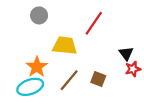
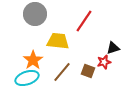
gray circle: (39, 15) -> (35, 14), size x1.5
black triangle: (126, 53) -> (113, 48), turned 48
red star: (133, 69) -> (104, 62), moved

